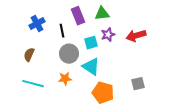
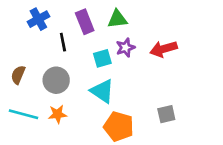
blue cross: (37, 24) -> (38, 19), moved
gray circle: (69, 54) -> (56, 80), moved
orange star: (65, 79) -> (58, 114), moved

